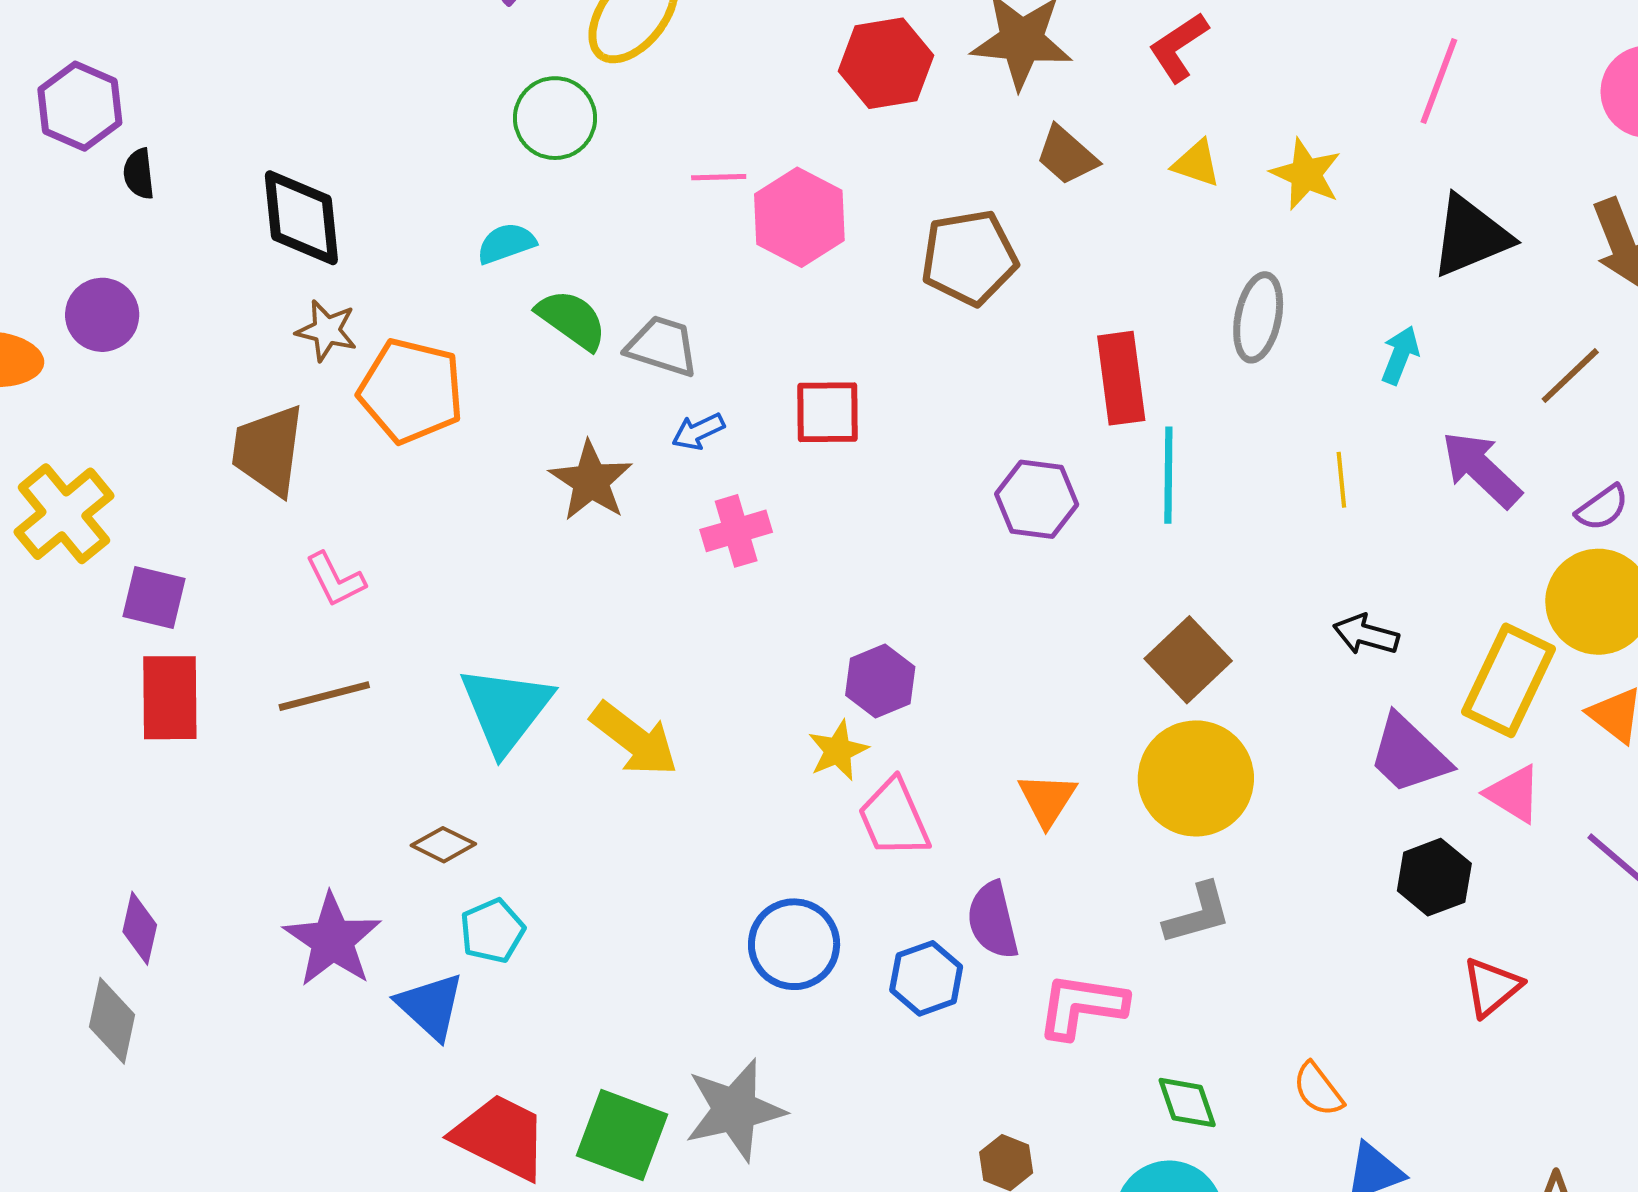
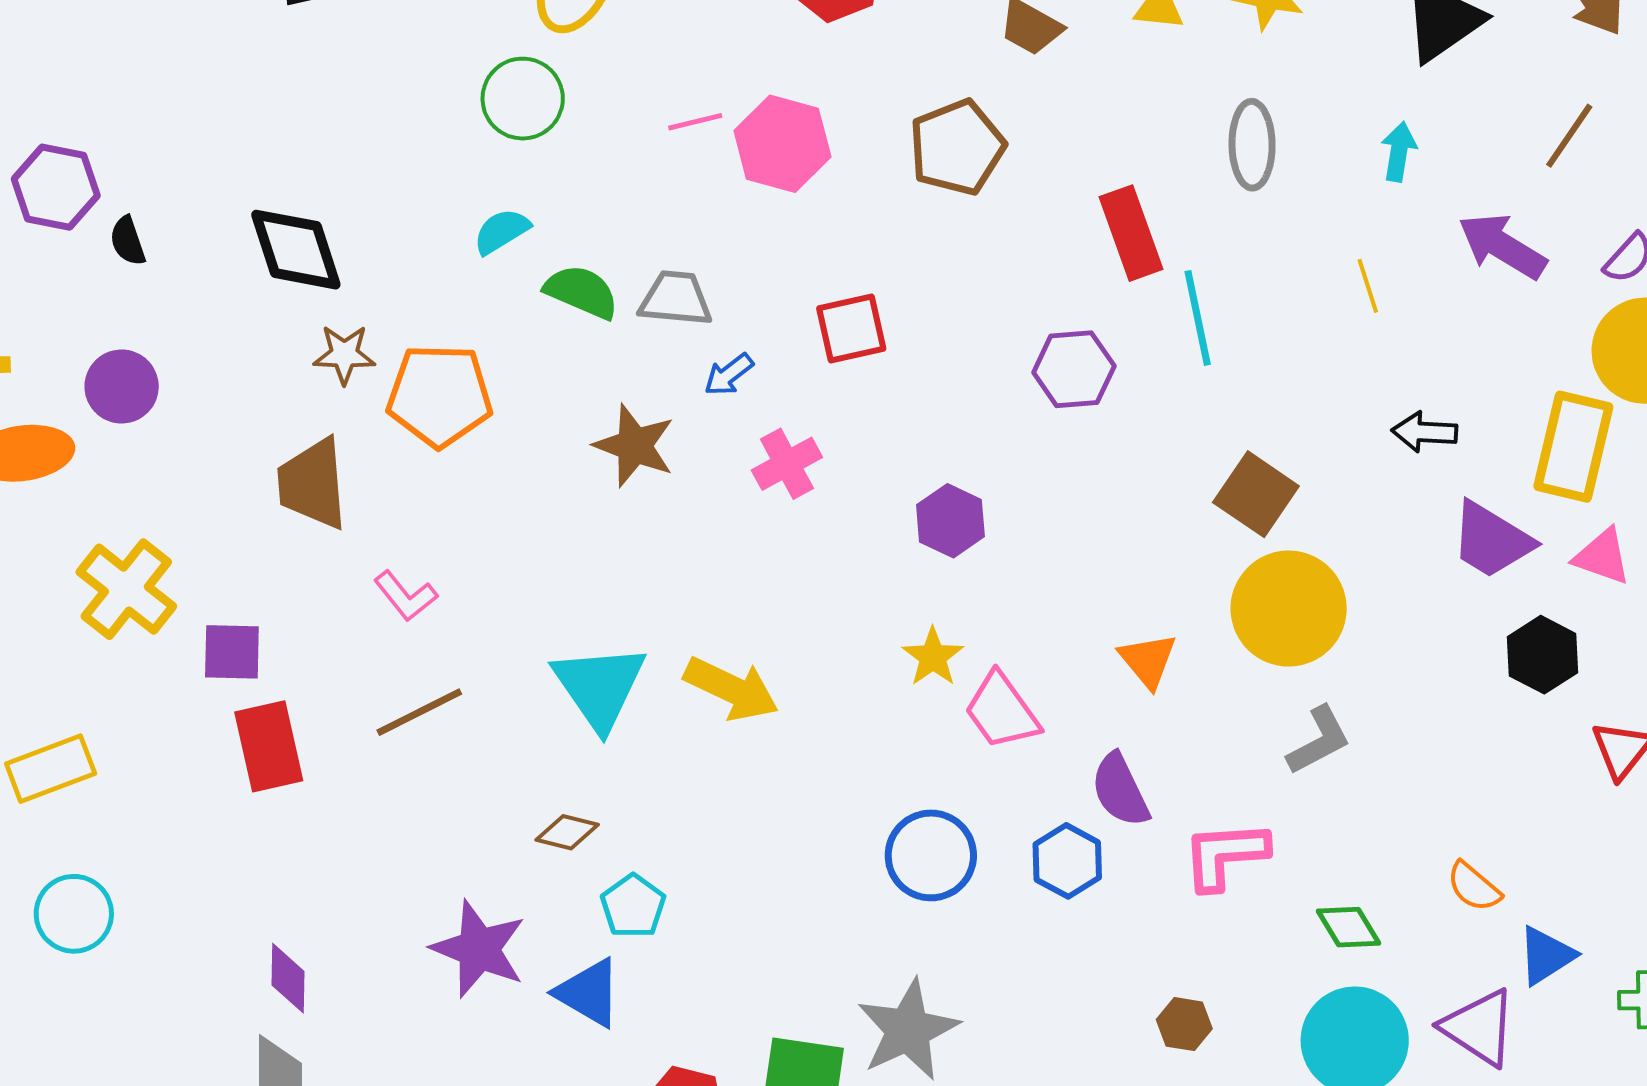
purple hexagon: (880, 681) -> (950, 521), moved

